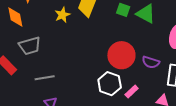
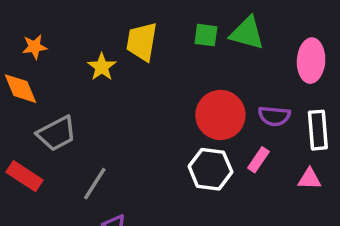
gray line: (45, 78) -> (95, 184), turned -36
pink rectangle: (132, 91) -> (258, 160), moved

